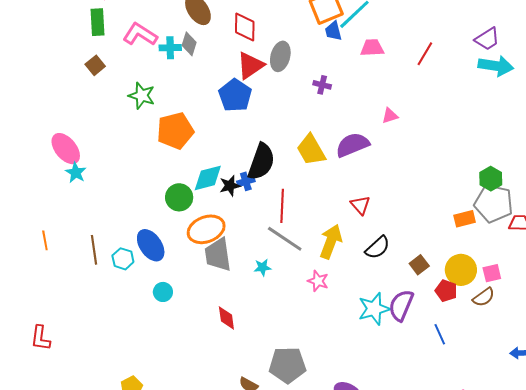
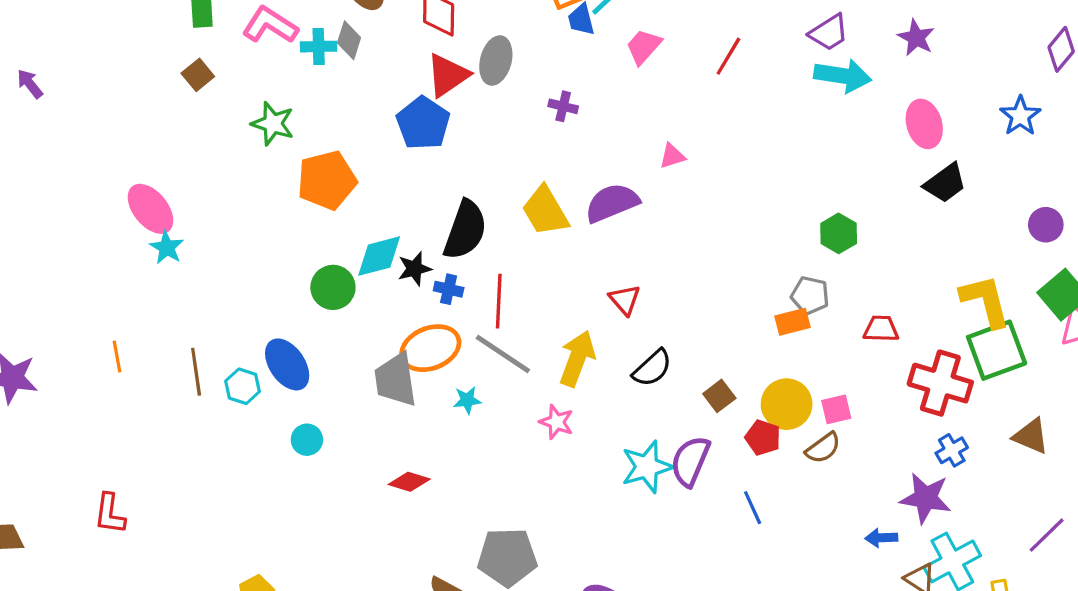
pink trapezoid: (372, 48) -> (644, 47), turned -45
green hexagon: (491, 179) -> (839, 233), moved
blue cross: (246, 181) -> (449, 289), moved, turned 30
gray pentagon: (494, 203) -> (810, 295), moved, size x0.6
orange ellipse: (206, 229) -> (430, 348), moved
red diamond: (226, 318) -> (409, 482), turned -65

